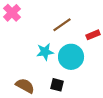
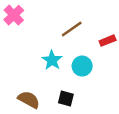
cyan star: (45, 52) -> (52, 60), turned -30
cyan circle: (71, 57) -> (82, 66), size x0.7

